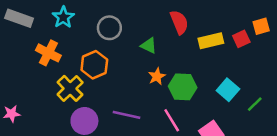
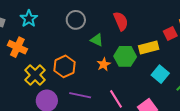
gray circle: (109, 28) -> (76, 20), moved
yellow rectangle: (211, 41) -> (149, 48), moved
orange hexagon: (94, 65) -> (65, 66), moved
green hexagon: (183, 87) -> (125, 56), moved

